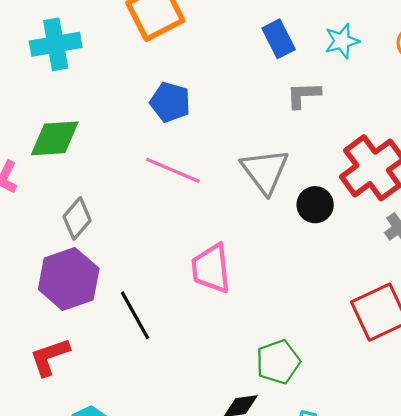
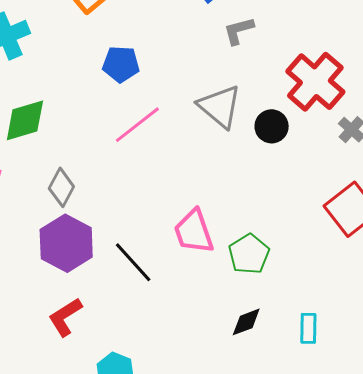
pink line: (173, 170) -> (137, 125), turned -48
pink trapezoid: (211, 268) -> (194, 232), moved
green pentagon: (278, 362) -> (249, 254), moved

